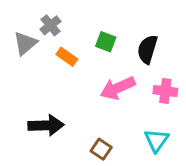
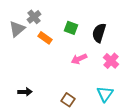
pink arrow: (118, 88) -> (79, 59), size x0.7
pink cross: (165, 91) -> (111, 61), turned 35
black arrow: (46, 125) -> (25, 92), moved, size x0.6

